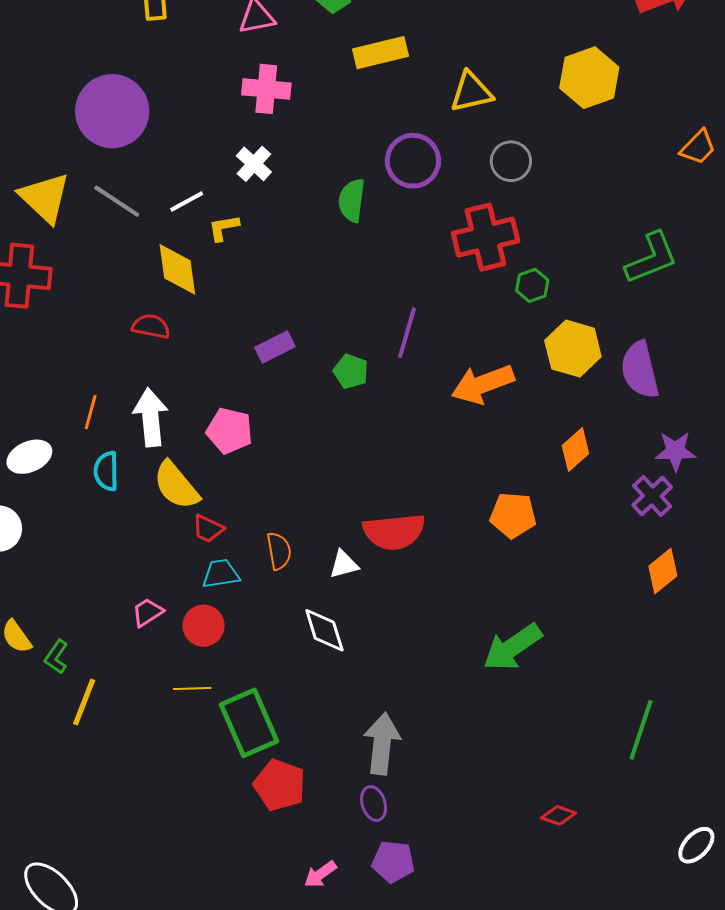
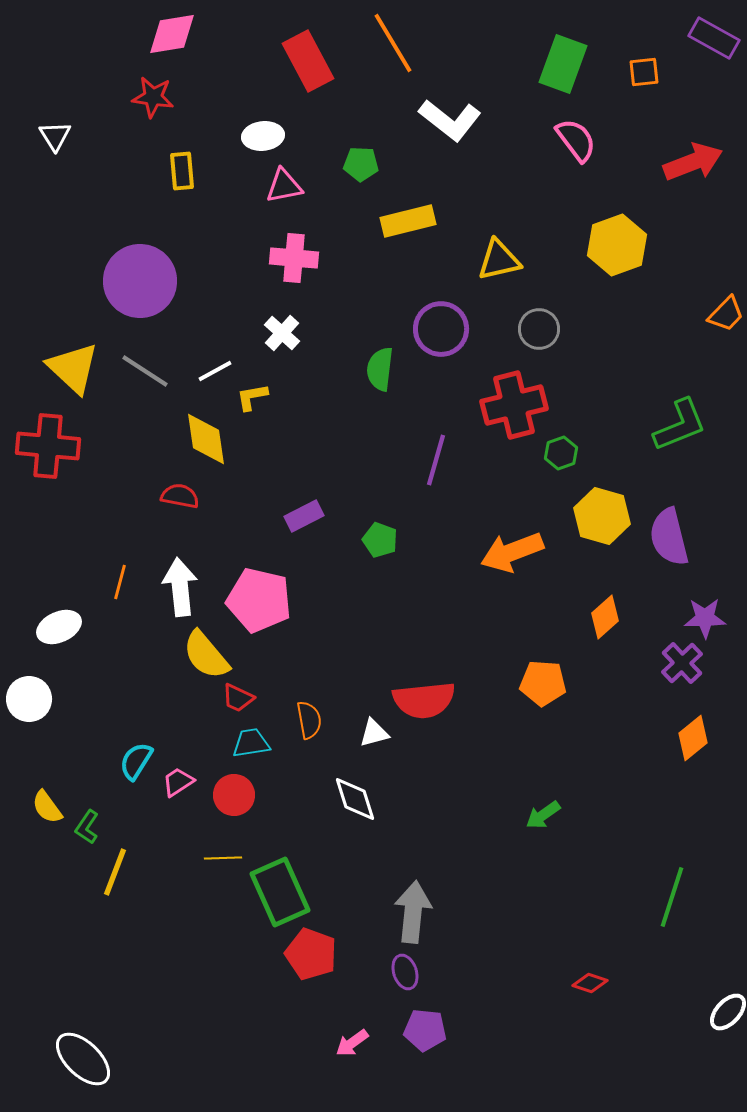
purple line: (407, 333) -> (436, 460), moved
pink pentagon: (230, 431) -> (259, 600), size x1.4
cyan semicircle: (106, 471) -> (136, 761), moved, turned 33
green arrow: (512, 647) -> (543, 815), size x0.6

